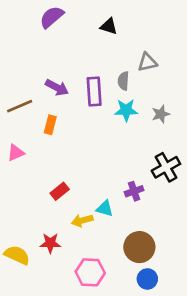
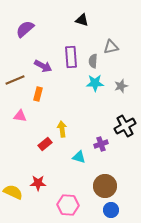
purple semicircle: (52, 17) -> (25, 29), moved
purple rectangle: (94, 91) -> (71, 57), moved
pink triangle: (16, 153) -> (20, 116), moved, turned 32
yellow arrow: (82, 220) -> (62, 129), moved, turned 98

